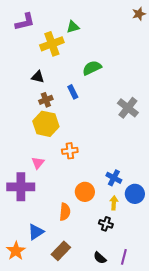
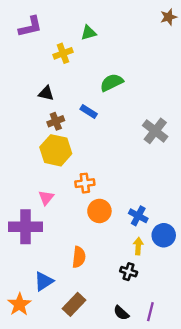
yellow cross: (52, 44) -> (63, 53), size x0.7
blue rectangle: (73, 92) -> (89, 112), turned -32
orange circle: (85, 192) -> (99, 211), moved

